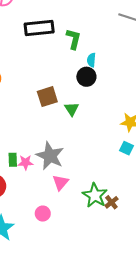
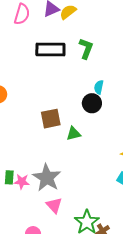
green L-shape: (74, 39) -> (86, 48), moved
green triangle: (72, 109) -> (74, 134), turned 42
pink triangle: (61, 182) -> (54, 205), turned -30

